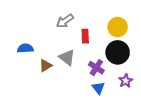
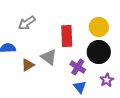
gray arrow: (65, 21) -> (27, 23), moved
red rectangle: (85, 36) -> (67, 36), size x1.5

